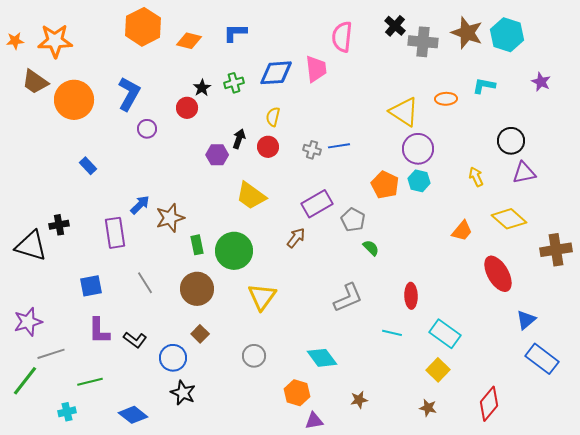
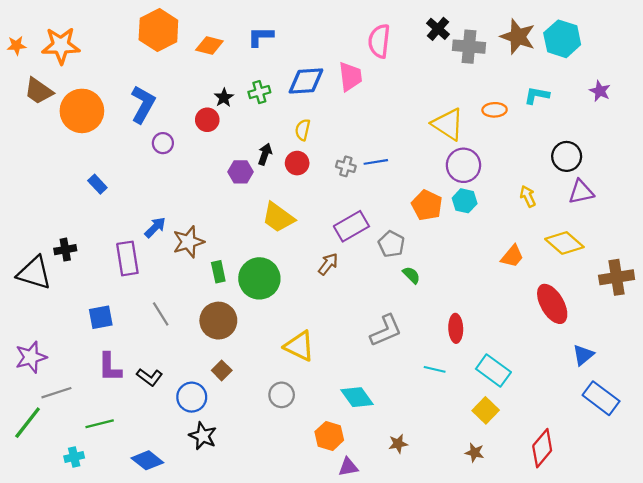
yellow triangle: (262, 297) -> (299, 346), moved, turned -40

